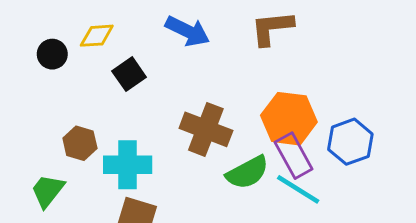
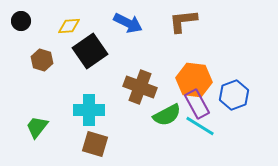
black circle: (52, 54) -> (21, 21), moved
black square: (129, 74) -> (90, 51), size x1.6
brown hexagon: (80, 143) -> (42, 60), moved

